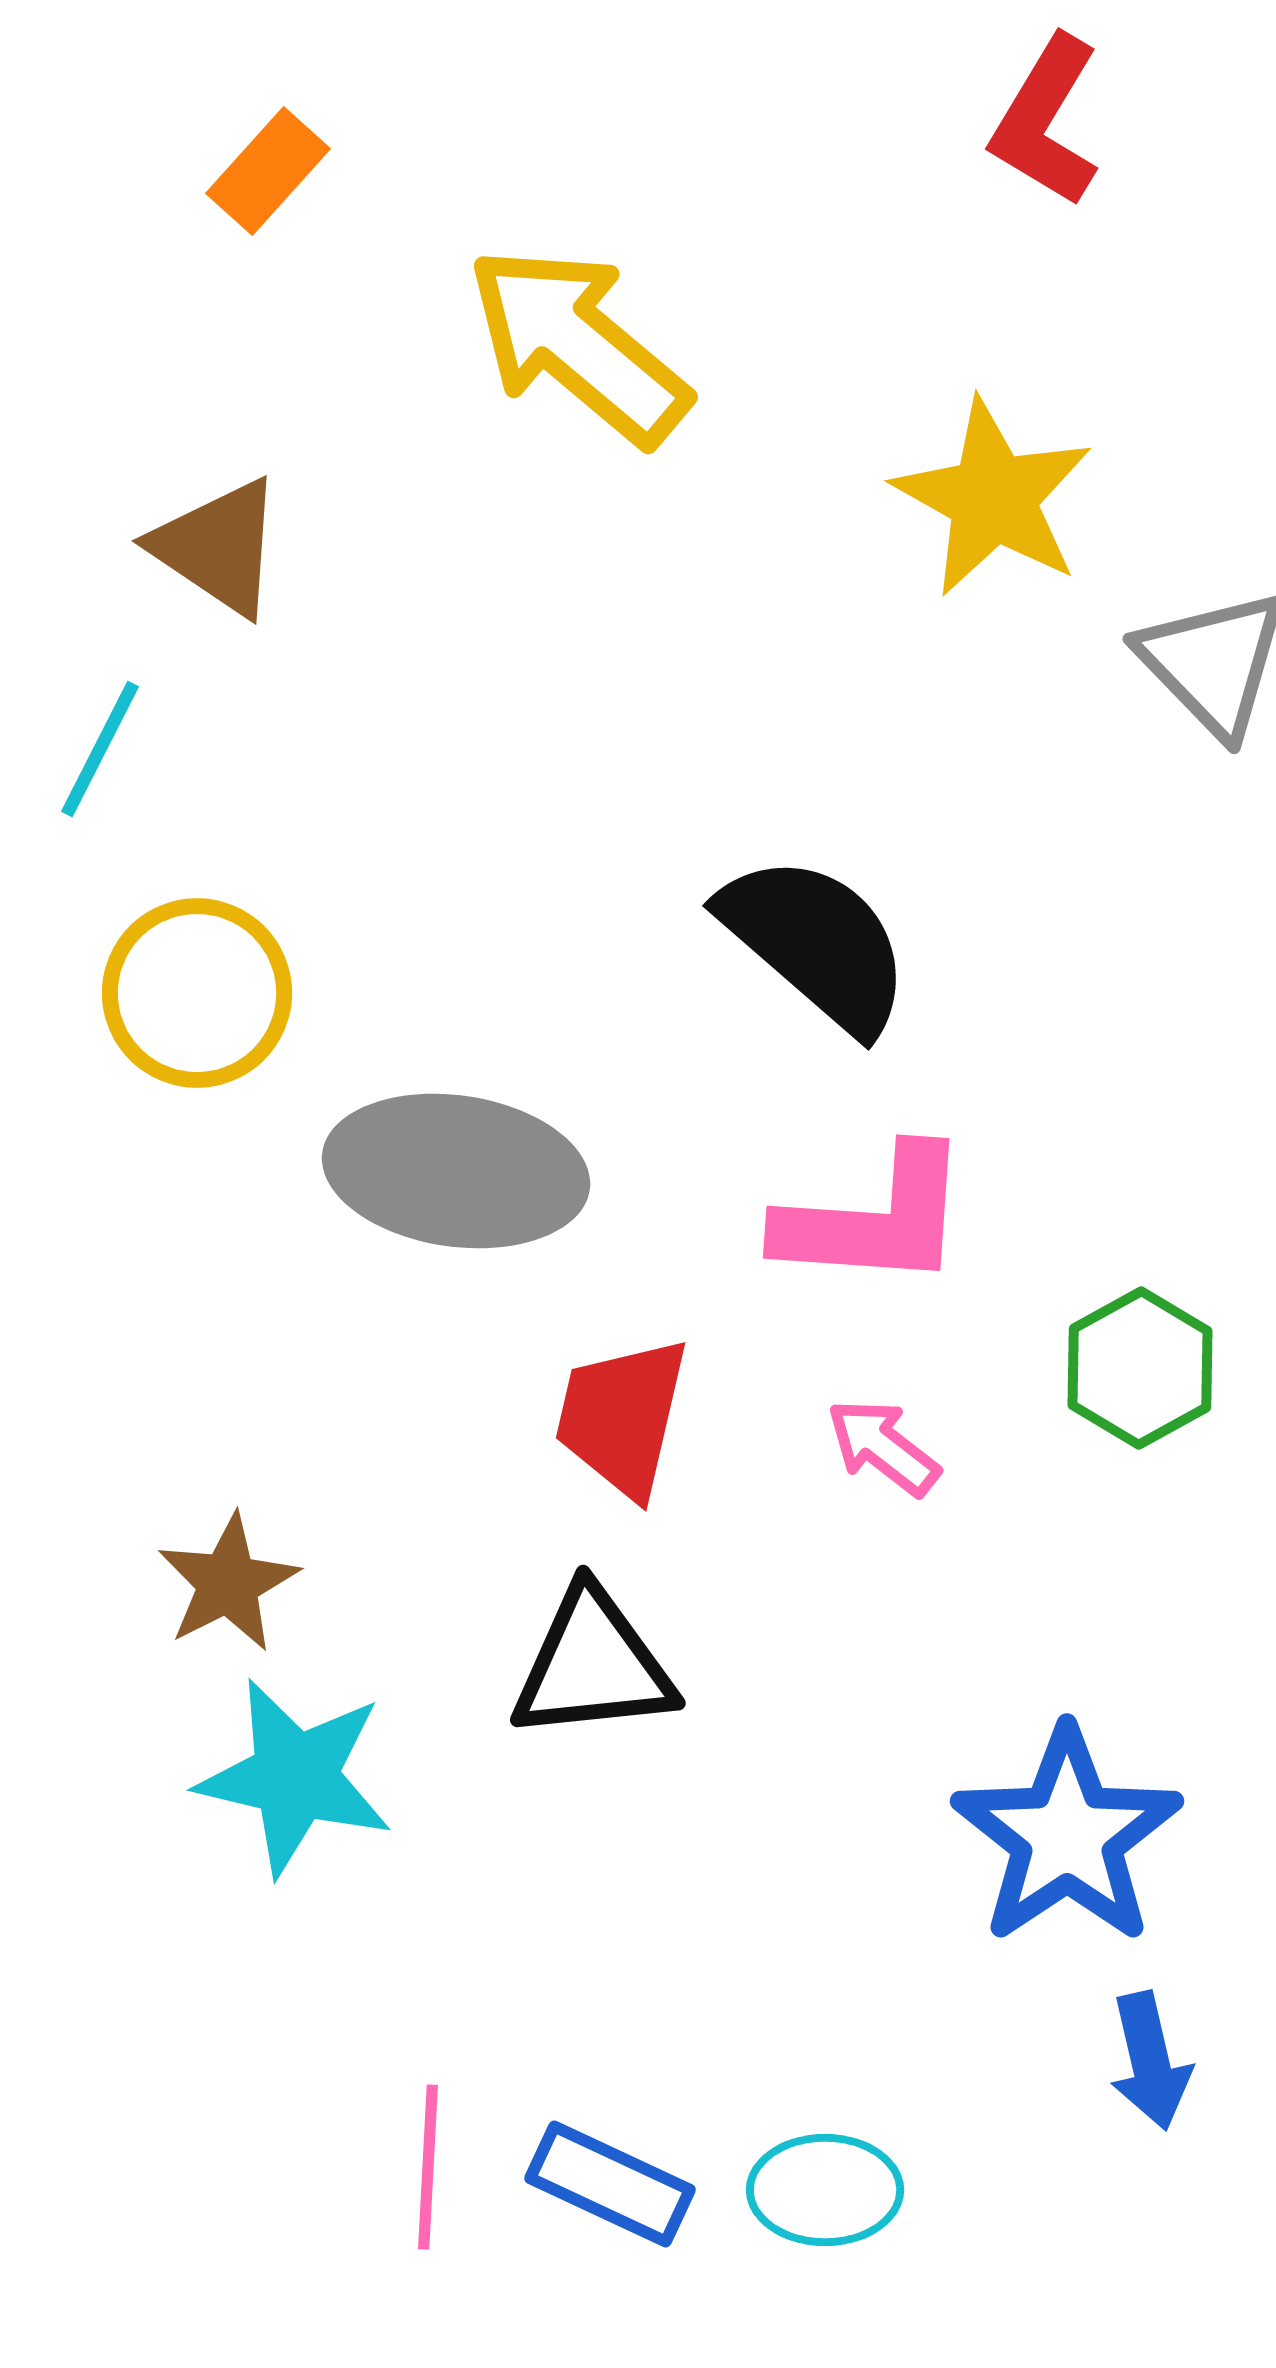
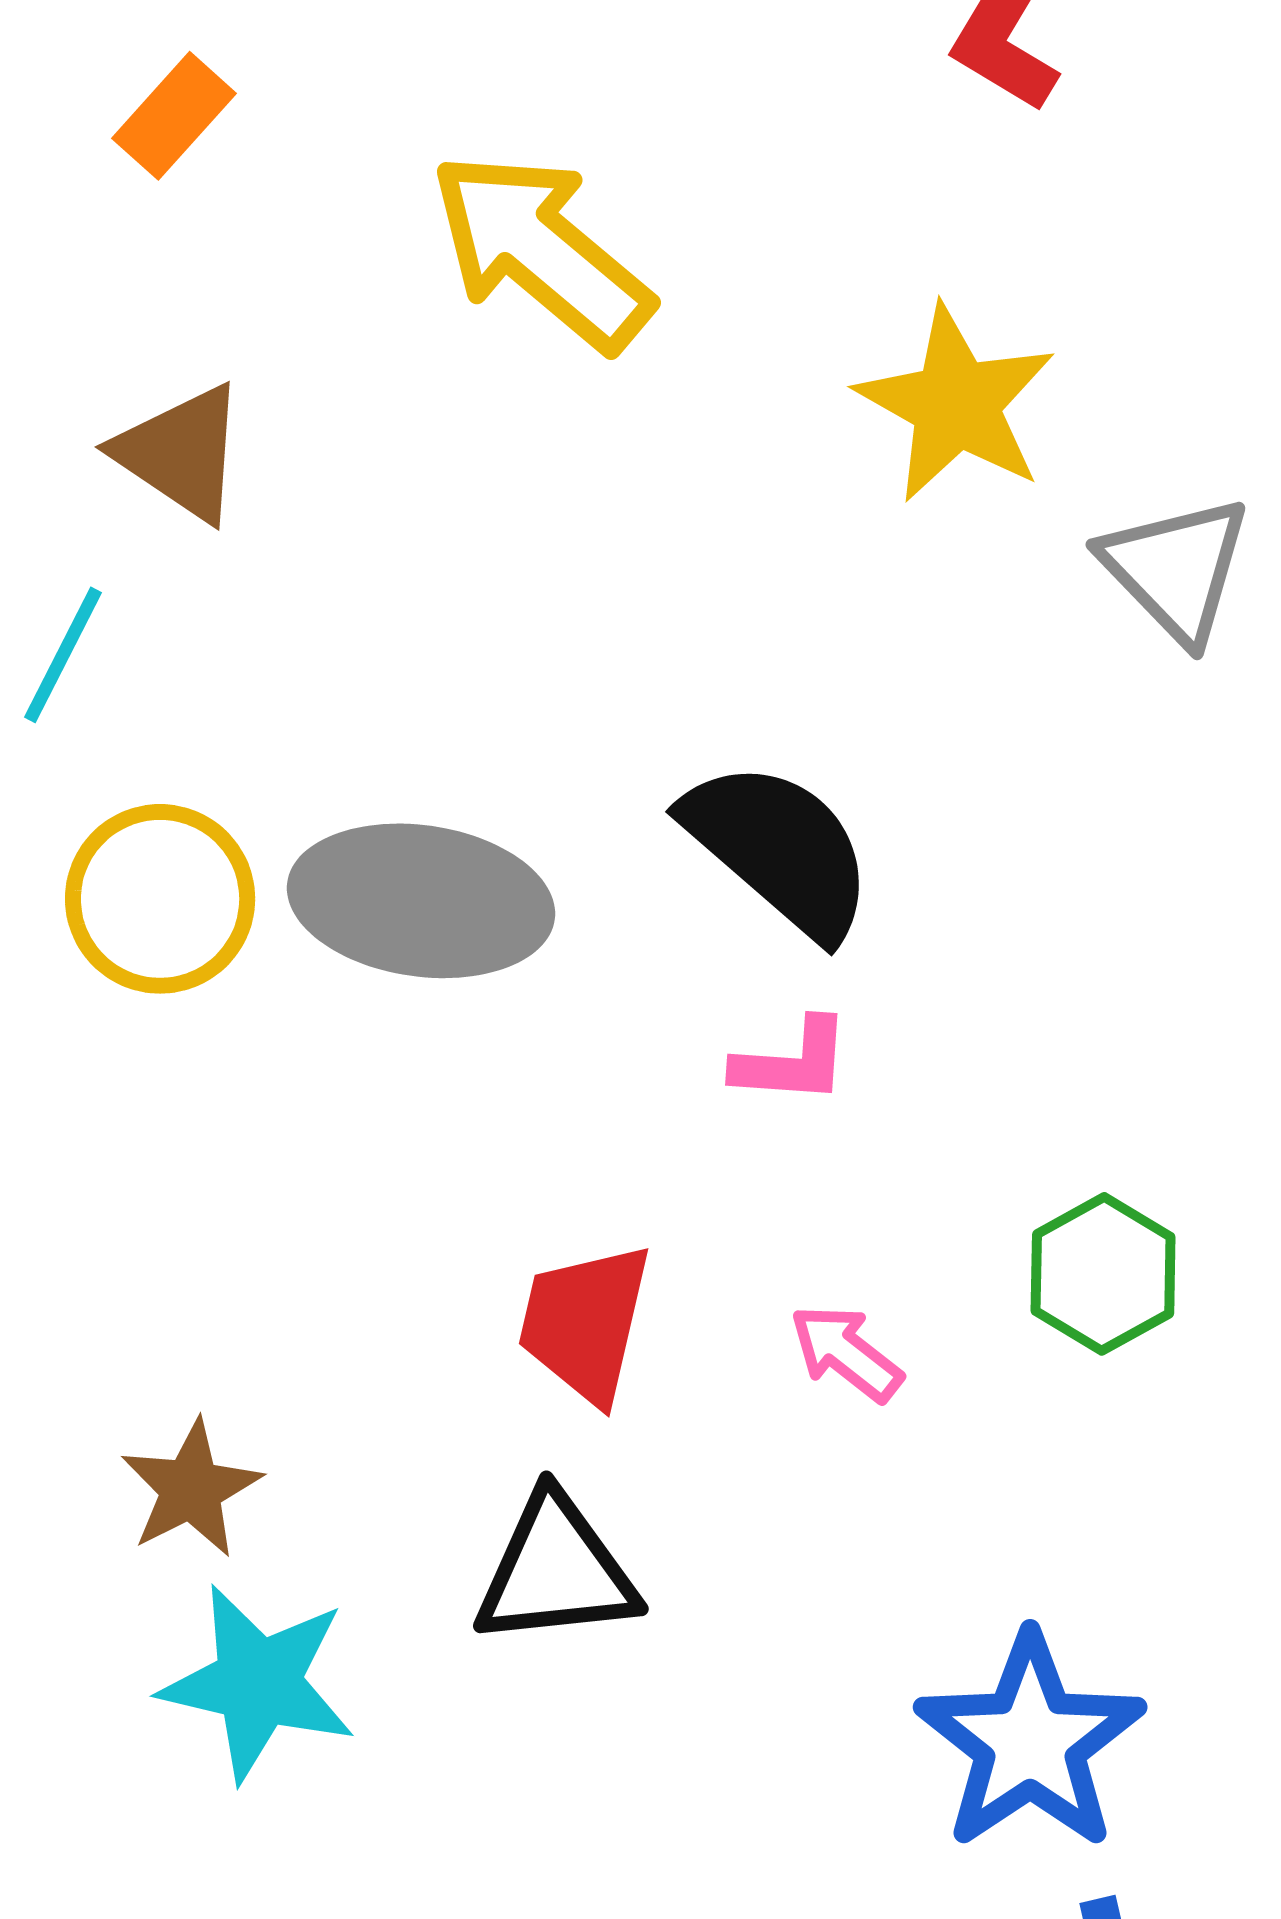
orange rectangle: (268, 171) -> (174, 116), moved
gray ellipse: (456, 1171) -> (421, 901), moved
pink L-shape: (874, 1219) -> (792, 1062), moved, size x0.6

